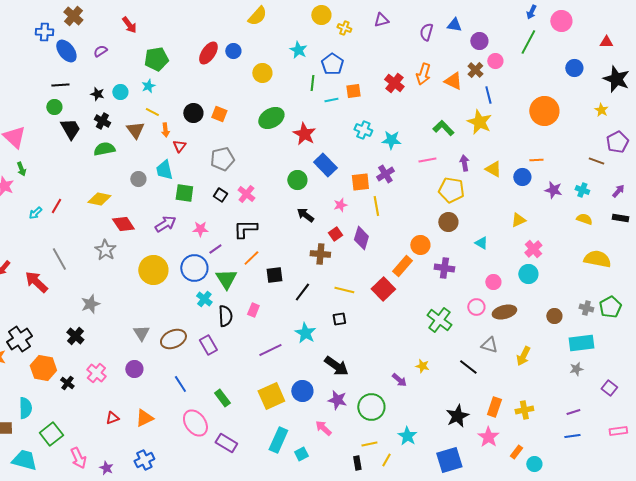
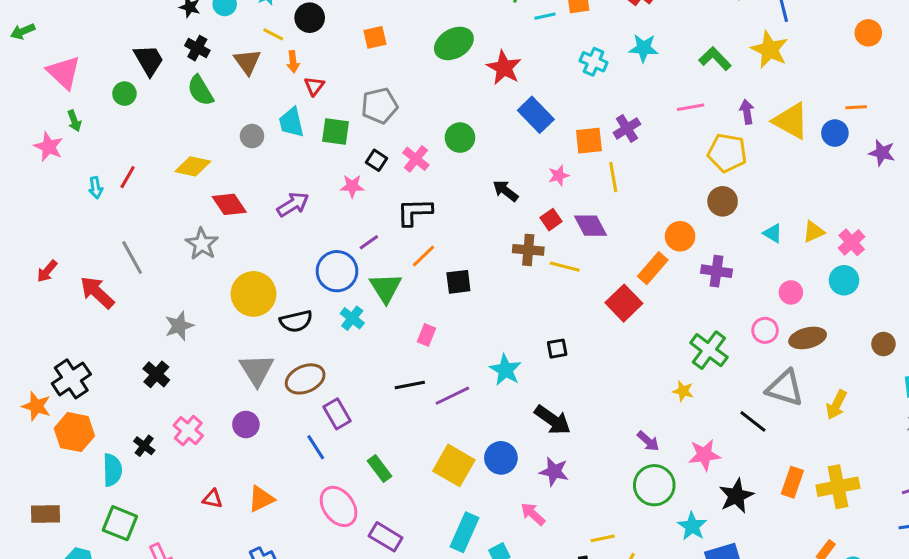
green circle: (54, 107) -> (124, 94), moved
orange circle: (544, 111) -> (868, 33), size x0.6
black circle: (193, 113) -> (310, 18), moved
orange square: (219, 114) -> (375, 37), turned -35
cyan star: (391, 140) -> (644, 48), moved
green semicircle: (104, 149) -> (200, 91), turned -110
yellow triangle: (493, 169) -> (791, 121), size x1.5
green circle: (297, 180) -> (460, 138), moved
green square: (184, 193) -> (335, 132), moved
cyan arrow: (35, 213) -> (96, 188), turned -56
yellow triangle: (518, 220) -> (814, 232), moved
pink star: (200, 229) -> (352, 186), moved
purple diamond: (361, 238) -> (590, 226), turned -45
yellow circle: (153, 270) -> (254, 294), moved
yellow line: (344, 290) -> (565, 267), moved
black line: (302, 292) -> (410, 385), moved, turned 42
black semicircle: (225, 316) -> (296, 321), moved, turned 80
gray triangle: (141, 333) -> (257, 370), size x1.4
purple rectangle: (208, 345) -> (337, 414), moved
gray triangle: (489, 345) -> (785, 388), size x1.5
yellow star: (422, 366) -> (683, 391), moved
orange hexagon: (43, 368) -> (74, 432), moved
yellow square: (271, 396) -> (454, 465), turned -36
green circle: (371, 407) -> (654, 485), moved
cyan semicircle: (25, 408) -> (112, 470), moved
yellow cross: (524, 410) -> (838, 487), size x1.5
red triangle: (112, 418) -> (213, 499), turned 32
green square: (51, 434) -> (120, 523), turned -30
cyan star: (407, 436) -> (692, 526), moved
pink star: (488, 437) -> (704, 455), moved, turned 30

